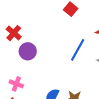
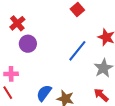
pink cross: (16, 84) -> (11, 74), turned -32

